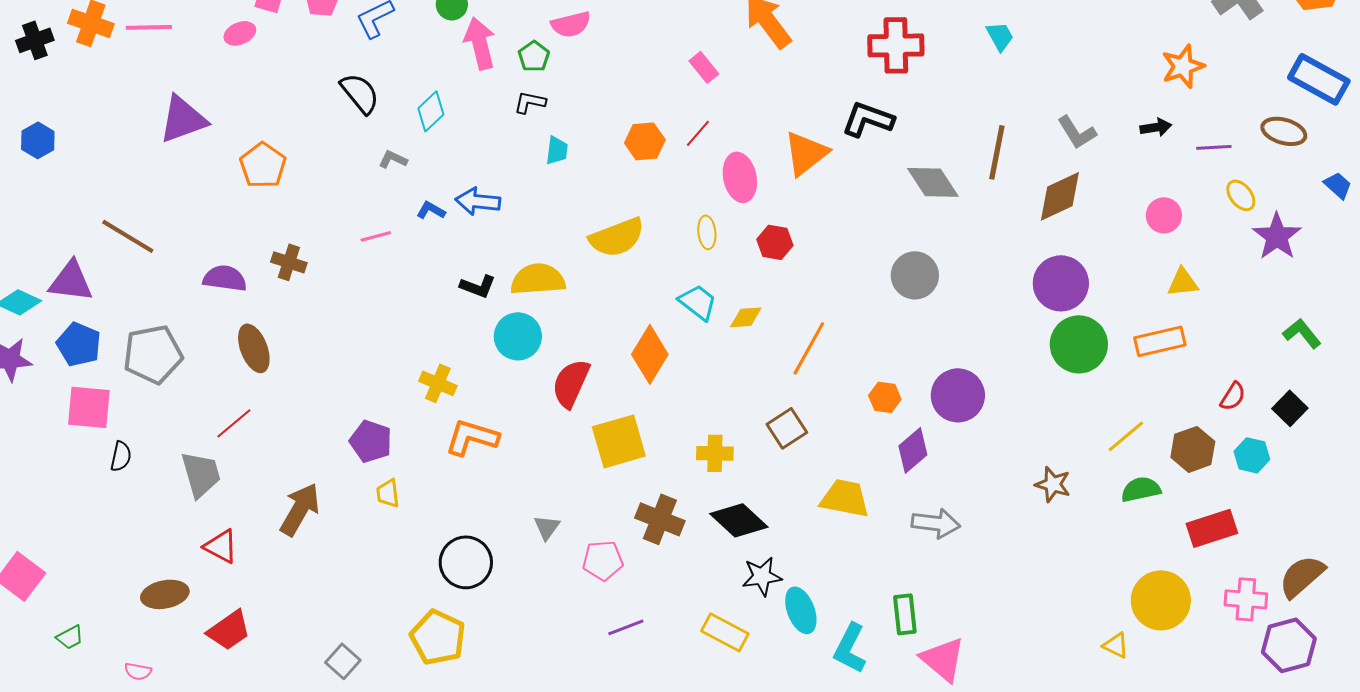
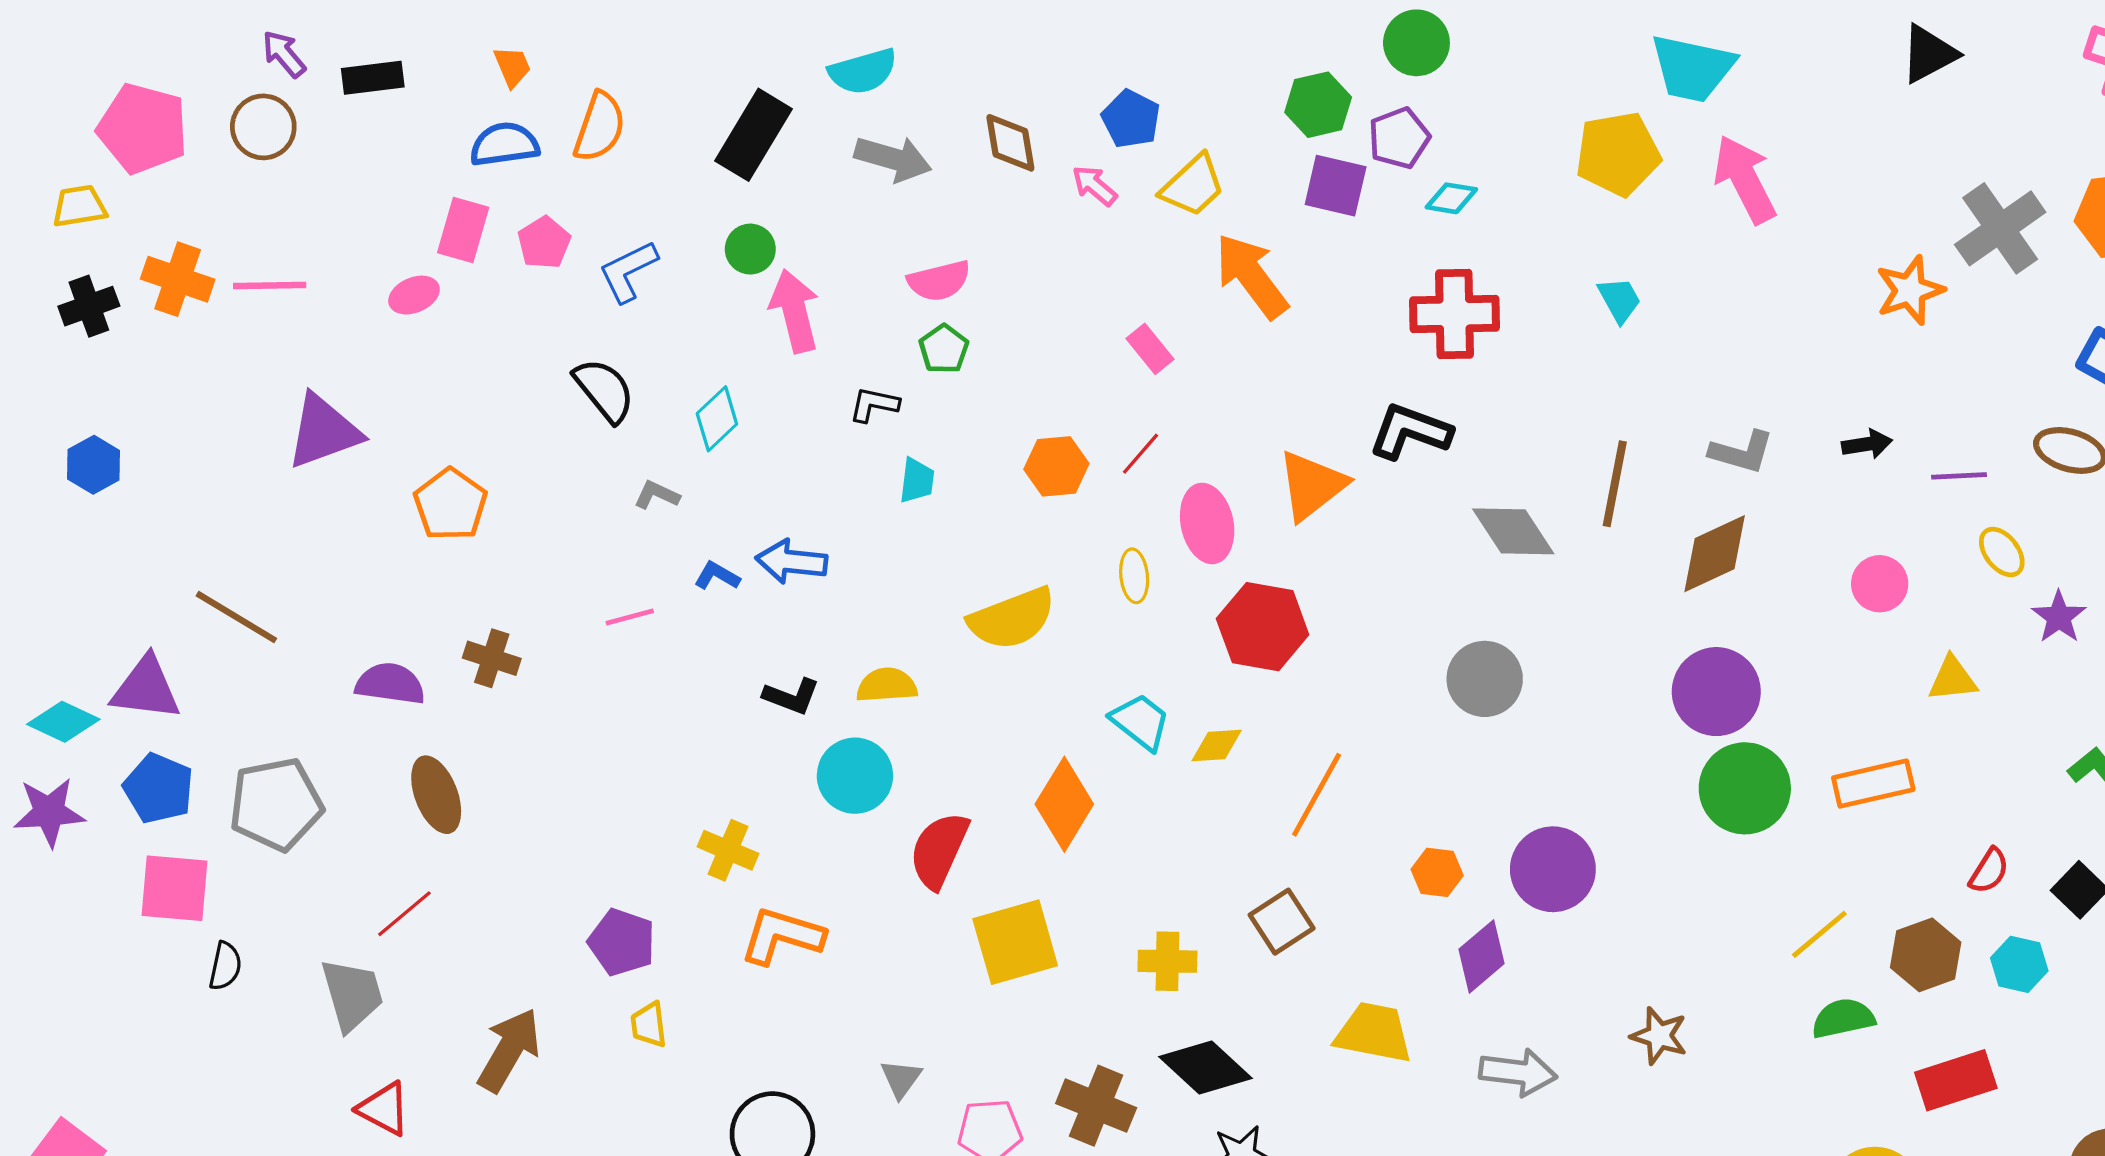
green pentagon: (534, 56) -> (944, 349), moved
orange star: (1183, 66) -> (1910, 290), moved
gray L-shape: (1077, 132) -> (1742, 452), turned -42
yellow ellipse: (707, 232) -> (1134, 576), moved
purple star: (1277, 236) -> (2059, 617), size x0.7
red hexagon: (775, 242) -> (1263, 627), size x1.6
yellow semicircle: (538, 279) -> (887, 685), size x0.7
yellow triangle: (1183, 282) -> (1953, 679), moved
brown star: (1053, 484) -> (1659, 1036), moved
brown cross: (660, 519) -> (1096, 1106), moved

